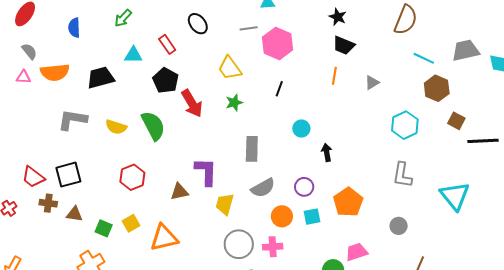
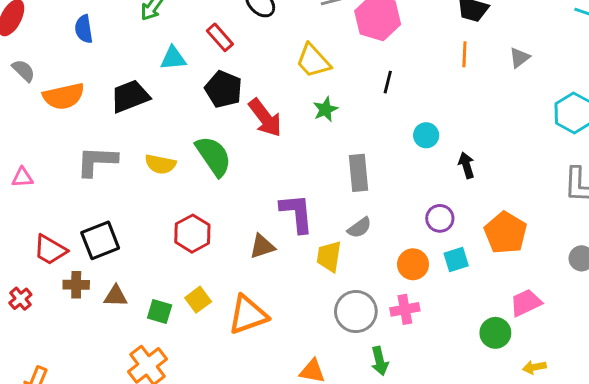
pink triangle: (23, 77) -> (22, 177), moved
gray semicircle: (263, 188) -> (359, 228), moved, size x0.7

